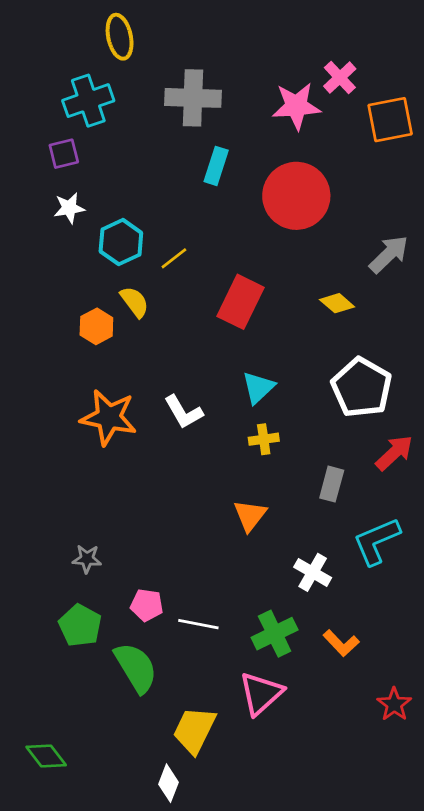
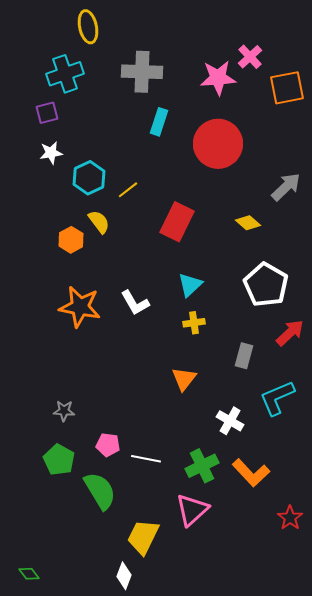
orange L-shape: (341, 643) -> (251, 473), size x1.4
green diamond: (46, 756) -> (29, 574), moved, size x0.7

